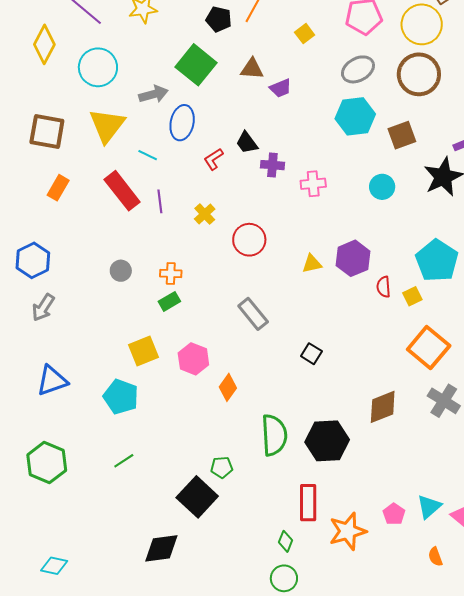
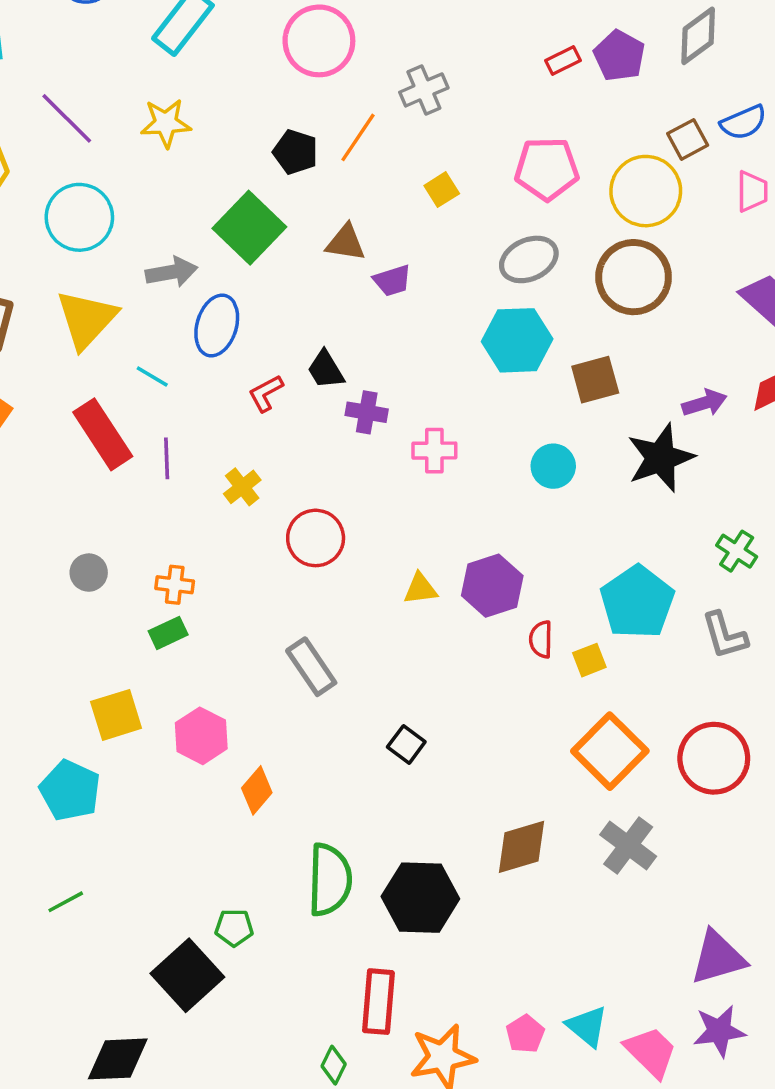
cyan triangle: (429, 507) -> (587, 1026), turned -44

